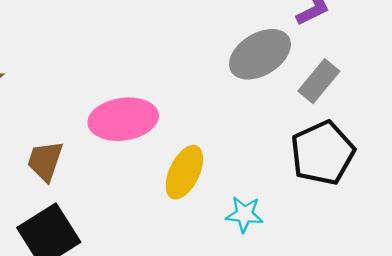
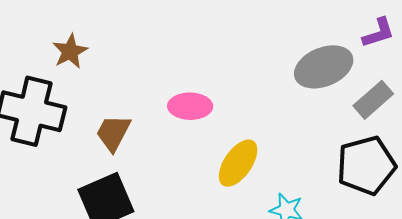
pink ellipse: (123, 119) -> (190, 106), size x0.7

